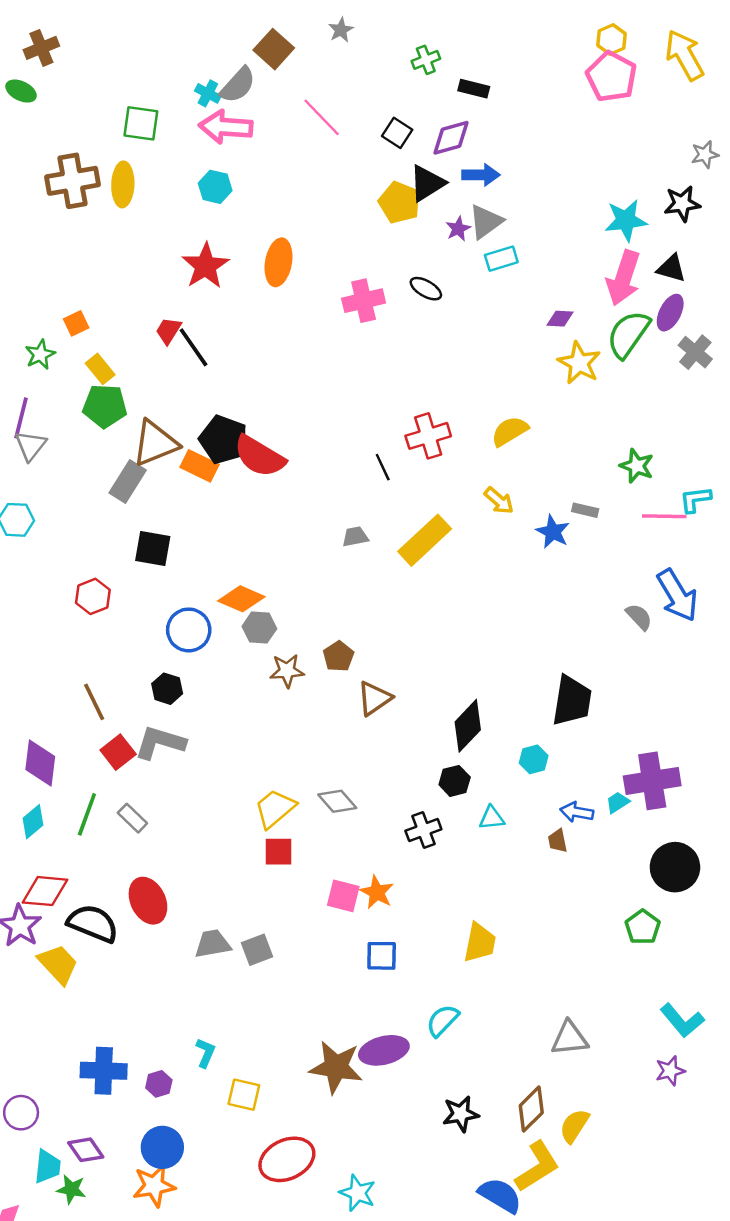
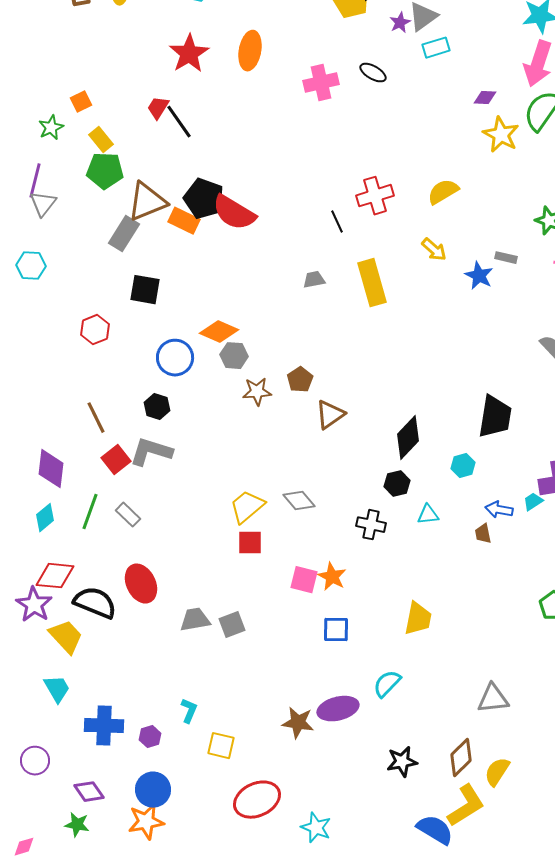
yellow rectangle: (425, 540) -> (372, 283), turned -63
black cross: (423, 830) -> (371, 525), turned 32
brown star: (336, 1067) -> (298, 723), size x0.7
cyan trapezoid: (47, 1167) -> (57, 689), moved, turned -36

